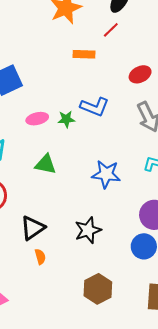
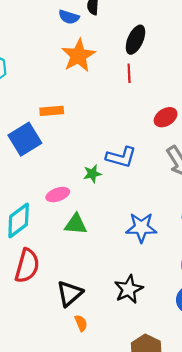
red line: (111, 30) -> (129, 73), turned -42
orange rectangle: (84, 54) -> (52, 111), moved
pink ellipse: (37, 119) -> (58, 195), moved

